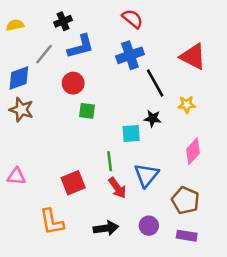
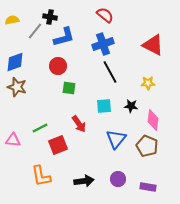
black cross: (63, 21) -> (50, 17), turned 32
gray line: (44, 54) -> (35, 31), moved
black line: (155, 83) -> (110, 72), moved
black star: (153, 118) -> (131, 106), moved
pink diamond: (193, 151) -> (153, 120), turned -35
green line: (110, 161) -> (40, 128), moved, turned 70
red arrow: (117, 188) -> (79, 124), moved
brown pentagon: (185, 200) -> (147, 146), moved

